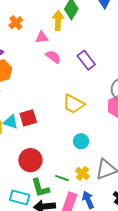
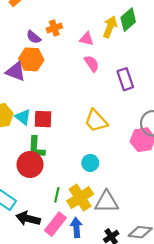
orange cross: (16, 23) -> (54, 28), moved
yellow cross: (82, 173) -> (80, 198), size x1.6
green line: (62, 178) -> (57, 195), turned 64
green L-shape: (40, 188) -> (36, 147), moved

